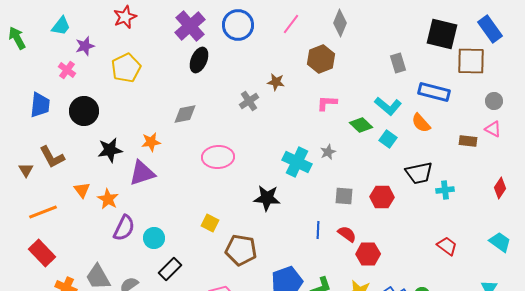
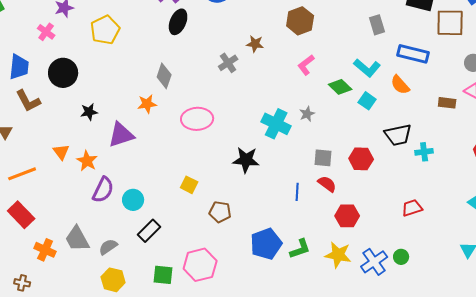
pink L-shape: (327, 103) -> (306, 65), turned -40
gray diamond: (185, 114) -> (164, 76), turned -60
orange star: (151, 142) -> (147, 104), moved
black star: (110, 150) -> (89, 112), size x0.7
brown L-shape: (52, 157) -> (28, 101), moved
red semicircle: (347, 234) -> (327, 184), moved
red trapezoid: (447, 246) -> (412, 208), moved, turned -55
brown pentagon: (241, 250) -> (220, 212), size x0.7

